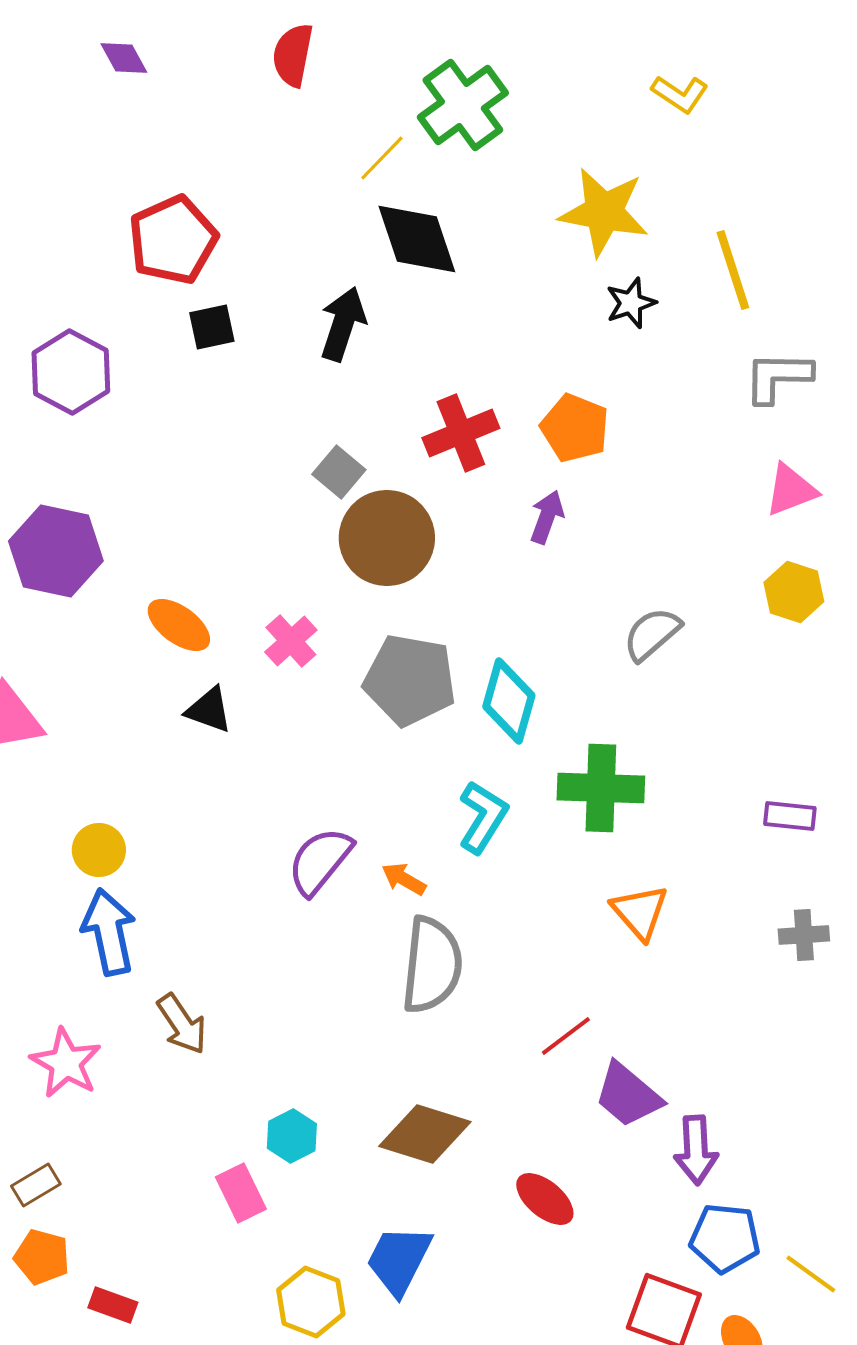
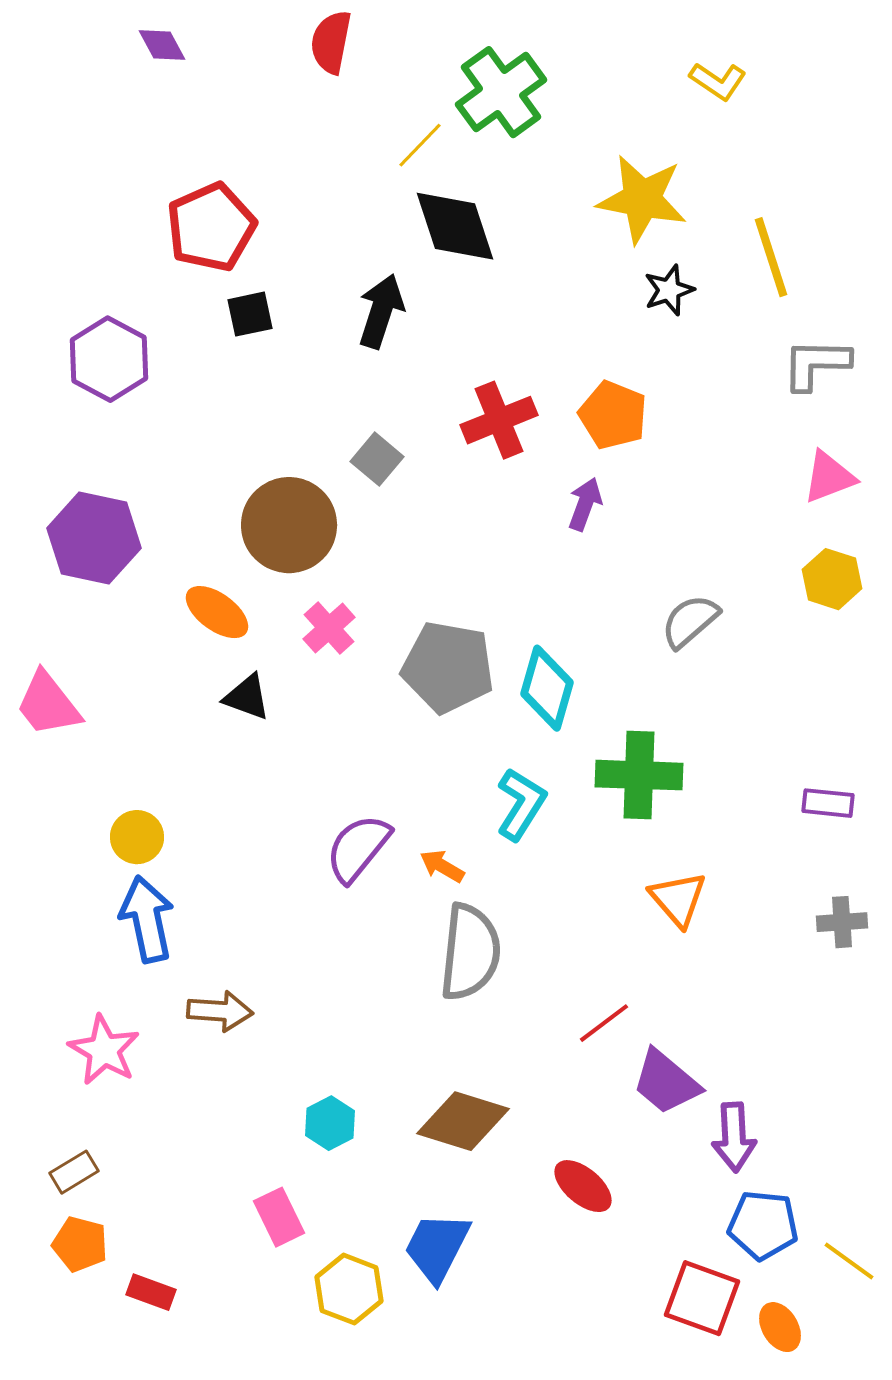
brown circle: (387, 538) -> (289, 525), moved
brown arrow: (182, 1024) -> (220, 1011), turned -52
pink rectangle: (241, 1193) -> (279, 1217), moved

